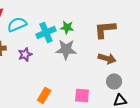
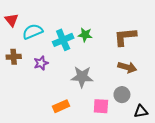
gray star: (66, 49) -> (82, 77), moved
gray circle: (114, 81) -> (122, 95), moved
orange rectangle: (44, 95) -> (61, 106), turned 35

